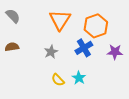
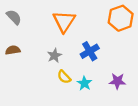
orange hexagon: (96, 26) -> (121, 18), moved
purple star: (115, 52) -> (117, 81), moved
yellow semicircle: (58, 80) -> (64, 77), moved

